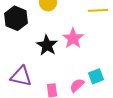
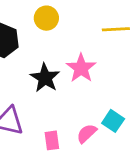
cyan square: (96, 76) -> (113, 121), turned -35

